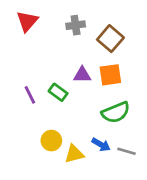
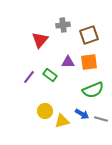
red triangle: (27, 21) -> (40, 40), moved
brown square: (110, 39) -> (89, 35), turned 30
purple line: (30, 95) -> (29, 77), turned 64

